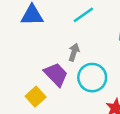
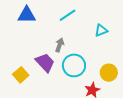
yellow square: (36, 97) -> (21, 75), moved

